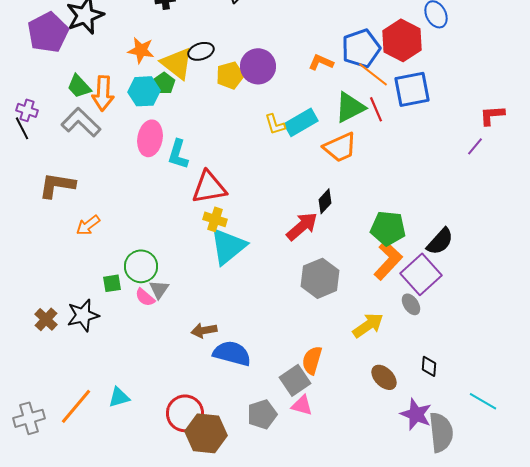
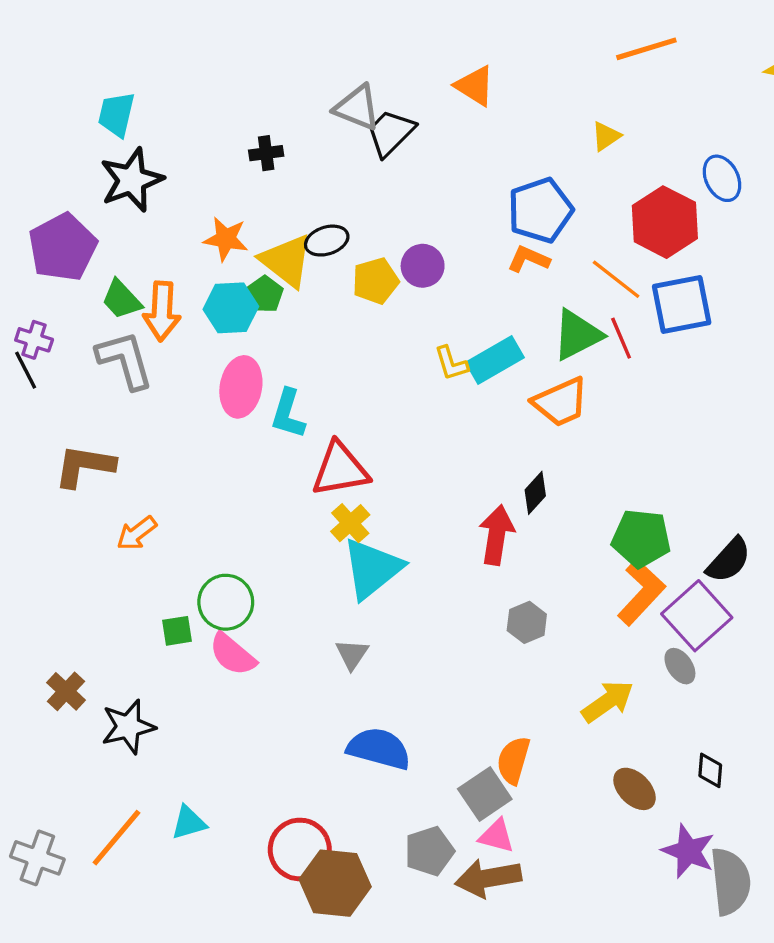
purple pentagon: (48, 32) -> (63, 247), moved
blue pentagon: (361, 48) -> (540, 210), moved
purple circle: (258, 66) -> (423, 266), size x0.7
gray L-shape: (81, 122) -> (125, 360), turned 30
yellow cross: (215, 219) -> (350, 523), turned 30
red arrow: (302, 226) -> (497, 535), turned -40
gray hexagon: (320, 278) -> (527, 622), size x0.6
gray triangle: (159, 289) -> (352, 654), moved
pink semicircle: (145, 297) -> (232, 654), size x1.4
black star: (83, 315) -> (128, 727), moved
brown arrow: (204, 330) -> (488, 878), moved, size x1.5
gray cross: (29, 418) -> (37, 858), turned 36

